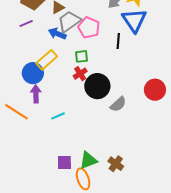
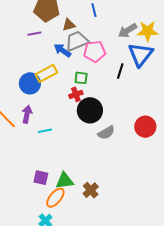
pink pentagon: (89, 28) -> (95, 51), turned 30
purple arrow: (36, 94) -> (27, 114), moved
orange ellipse: (83, 179) -> (55, 198), turned 45

